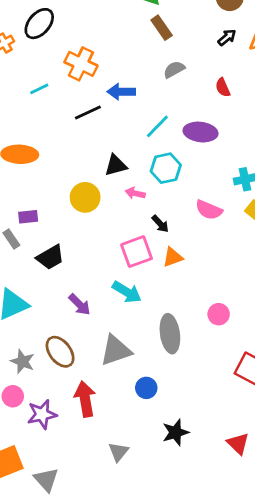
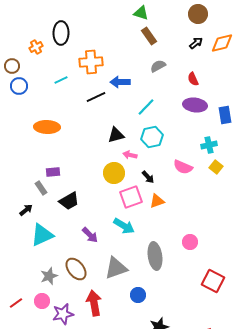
black ellipse: (39, 24) -> (61, 33), turned -40
orange cross: (81, 64) -> (91, 62), turned -30
purple ellipse: (201, 132) -> (195, 105), moved
yellow circle: (85, 197) -> (114, 173), moved
gray star: (23, 361) -> (49, 276), turned 30

